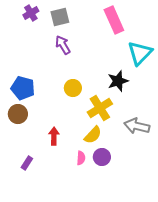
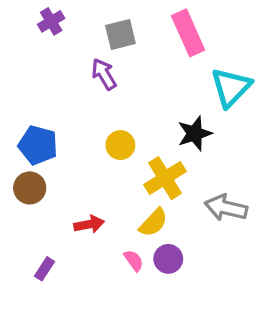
gray square: (60, 17) -> (120, 35), moved
red arrow: (54, 136) -> (89, 224), turned 78
pink semicircle: (81, 158) -> (134, 261), turned -40

